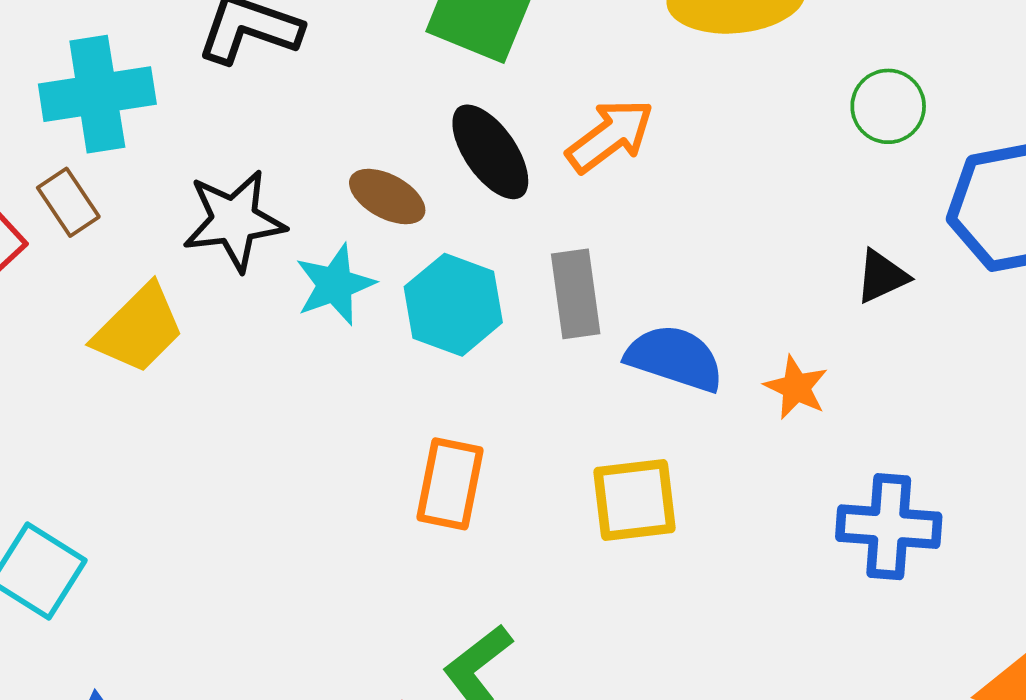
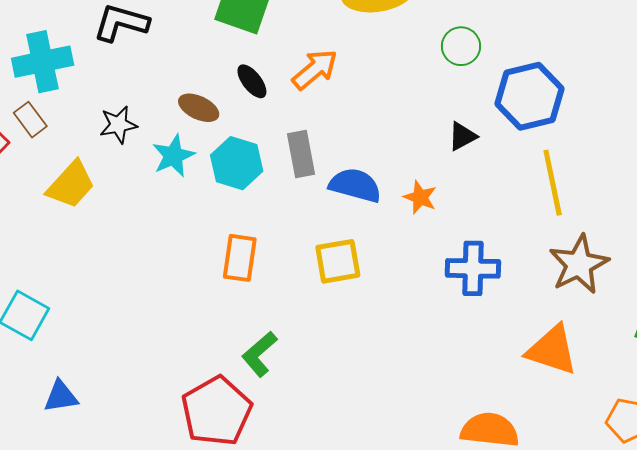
black ellipse: (490, 152) -> (252, 81), size x0.7
black star: (234, 220) -> (118, 125), size x0.7

